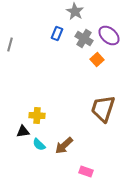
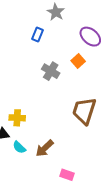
gray cross: (84, 38) -> (51, 71), moved

